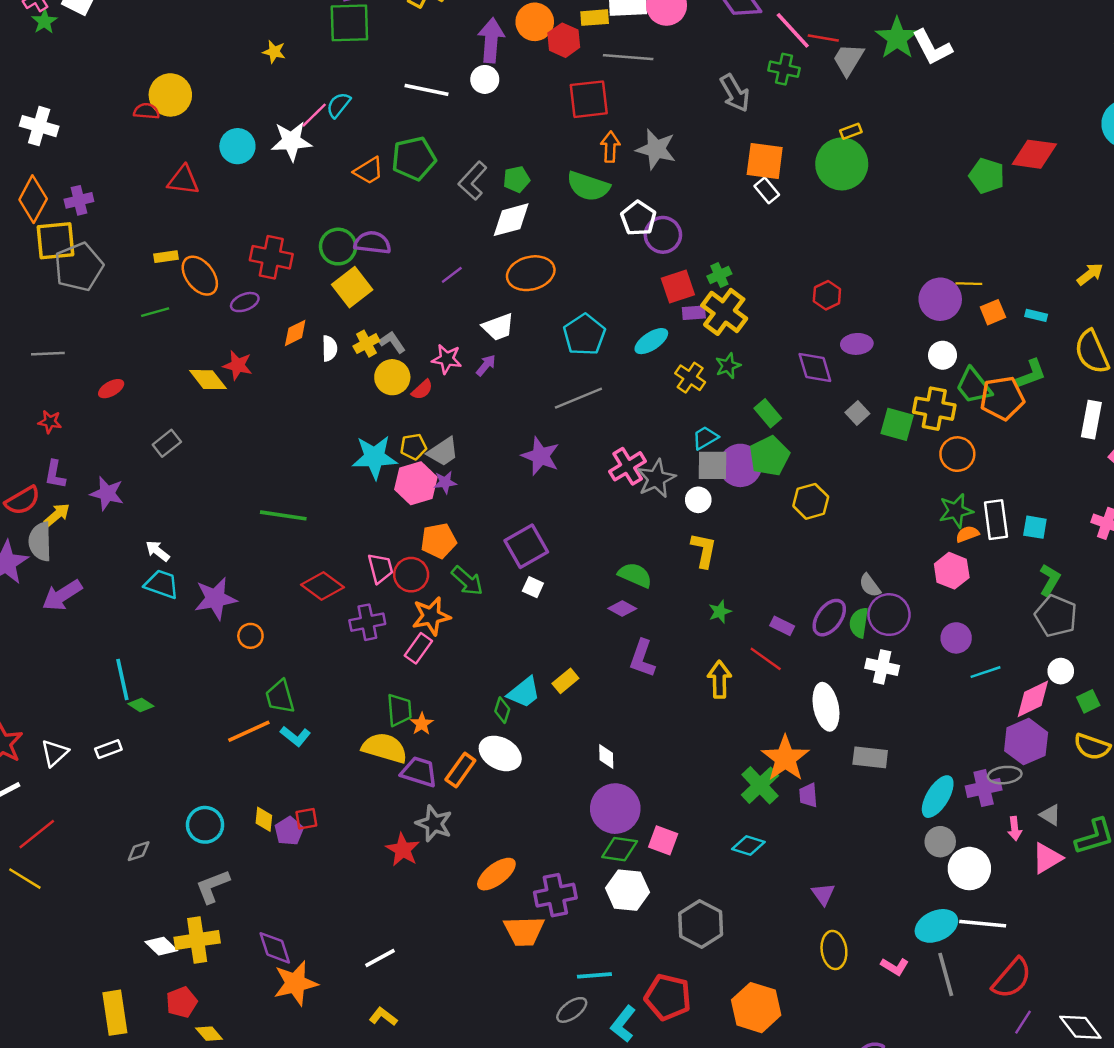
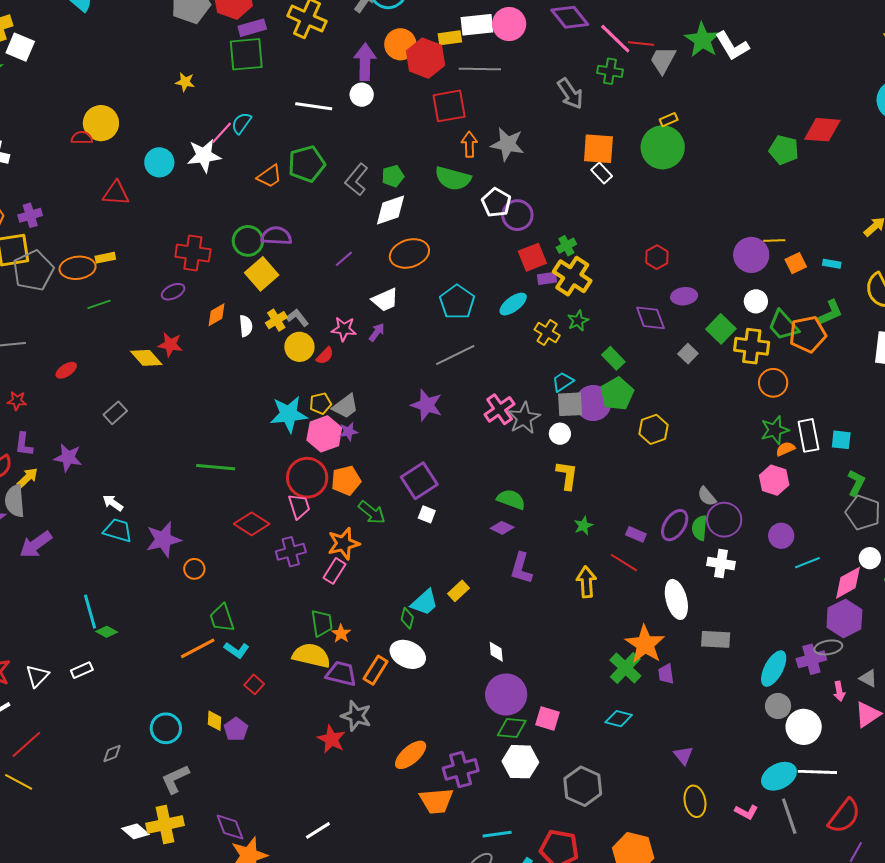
red hexagon: (564, 40) -> (425, 58), size x1.4
orange ellipse: (200, 276) -> (78, 268), moved, turned -56
green square: (897, 424) -> (721, 329), moved, turned 32
red circle: (411, 575) -> (307, 478), moved, size x1.4
red square: (306, 819) -> (254, 684), moved, turned -36

